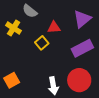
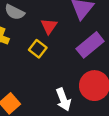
red triangle: (54, 27) -> (49, 26), turned -40

